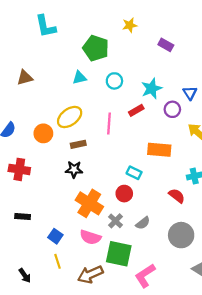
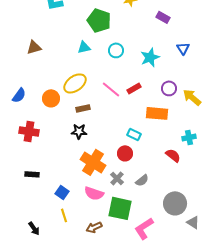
blue triangle: (190, 93) -> (183, 48), moved
purple circle: (172, 109) -> (169, 88), moved
red rectangle: (136, 110) -> (134, 88), moved
pink line: (109, 124) -> (111, 89), turned -54
gray circle: (181, 235) -> (175, 203), moved
brown arrow: (90, 274) -> (94, 227), size x0.7

